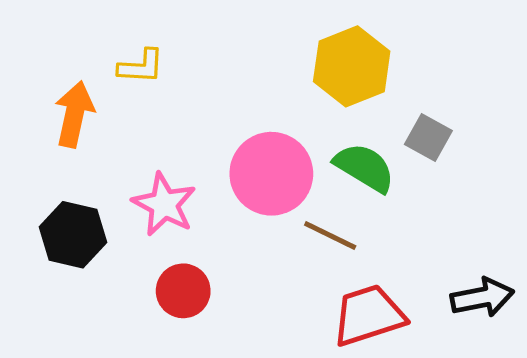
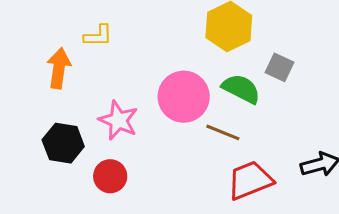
red circle: (183, 291) -> (110, 176), moved

